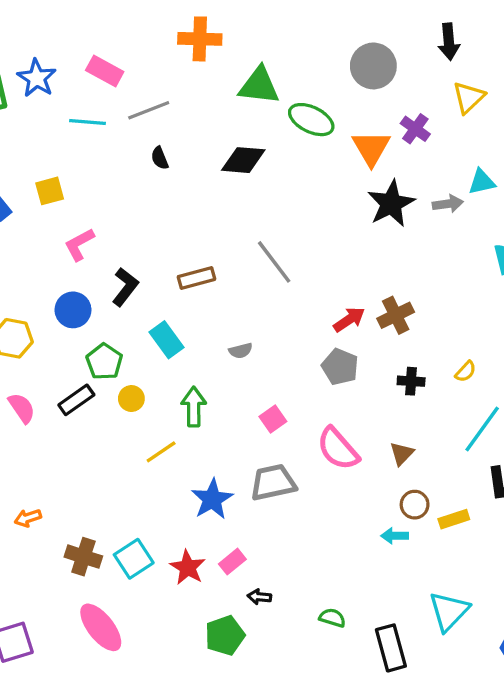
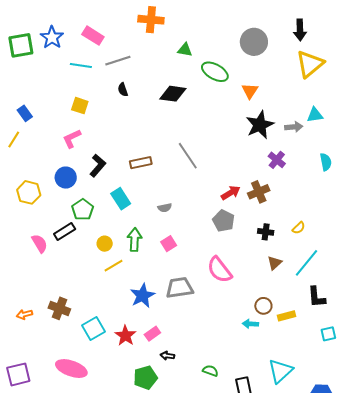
green triangle: (259, 86) -> (185, 50), size x0.6
yellow triangle: (469, 97) -> (310, 64), size x1.4
purple cross: (415, 129) -> (277, 160), moved
orange triangle: (371, 148) -> (250, 91), size x0.7
yellow square: (50, 191) -> (80, 106), moved, turned 30
yellow circle: (131, 399) -> (105, 244), moved
pink semicircle: (22, 408) -> (40, 243), moved
pink square: (273, 419) -> (169, 244), moved
brown triangle: (402, 454) -> (275, 263), moved
orange arrow: (28, 518) -> (24, 314), moved
brown cross: (83, 557) -> (59, 308), moved
pink ellipse: (101, 627) -> (71, 369), turned -36

